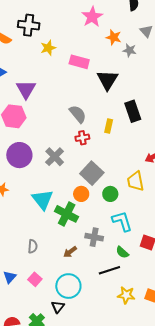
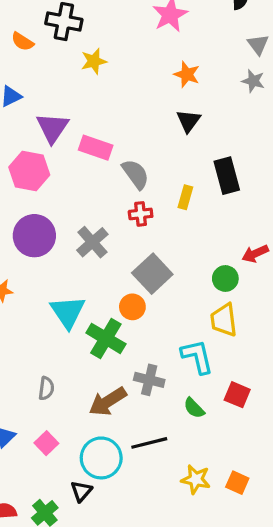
orange star: (114, 37) -> (187, 74), moved
gray star: (130, 50) -> (253, 81), moved
pink rectangle: (79, 62) -> (96, 148), moved
black triangle: (108, 80) -> (189, 121), size x0.7
yellow trapezoid: (135, 181) -> (224, 320), moved
green circle: (110, 194) -> (225, 278), moved
brown arrow: (70, 252) -> (108, 402), size x1.6
black line: (109, 270) -> (149, 443), moved

